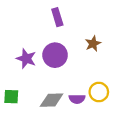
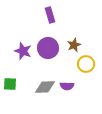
brown star: (93, 44) -> (74, 45), moved
yellow circle: (99, 92) -> (86, 64), moved

